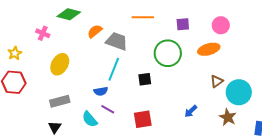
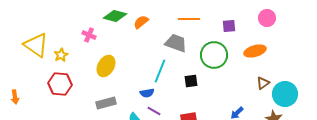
pink circle: (221, 25) -> (267, 18), moved
orange semicircle: (95, 31) -> (141, 22), moved
gray trapezoid: (117, 41) -> (176, 43), moved

